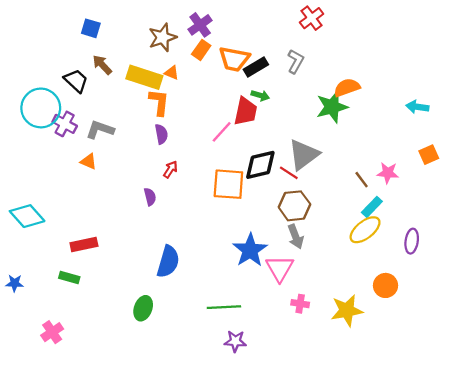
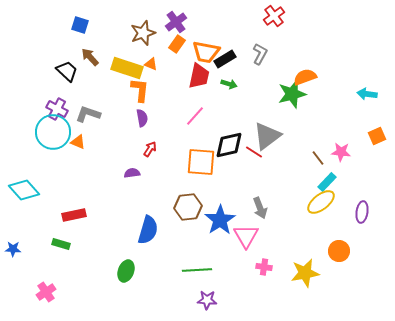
cyan circle: (41, 108) -> (53, 132), moved
red trapezoid: (246, 111) -> (199, 76), moved
purple semicircle: (150, 197) -> (132, 173), turned -84
brown hexagon: (294, 206) -> (188, 207), moved

